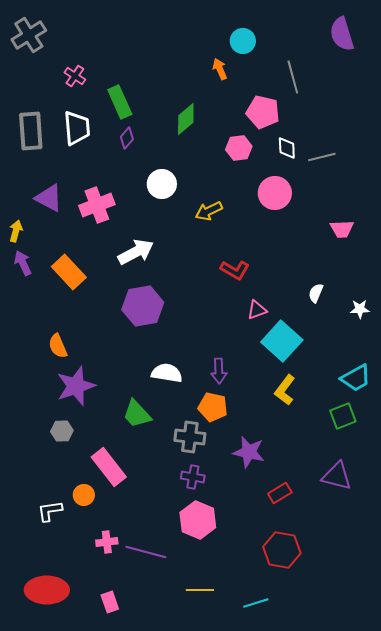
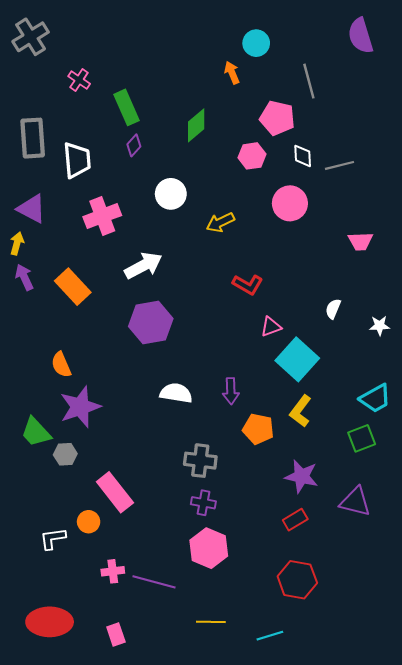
white trapezoid: (77, 128) -> (77, 160), moved
purple triangle: (49, 198) -> (32, 209), moved
orange pentagon: (213, 407) -> (258, 429), moved
green trapezoid: (137, 414) -> (36, 432), moved
purple star: (249, 452) -> (301, 476), moved

